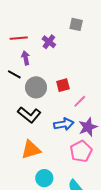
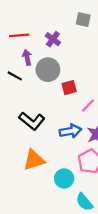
gray circle: (36, 87) -> (48, 70), moved
cyan circle: (44, 178) -> (64, 178), moved

